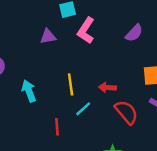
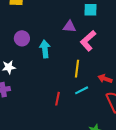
pink L-shape: (86, 31) -> (88, 41), moved
cyan arrow: (29, 91) -> (45, 49), moved

